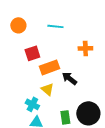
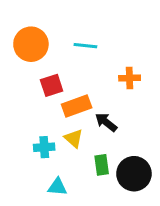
orange circle: (18, 25) -> (31, 44), size x1.5
cyan cross: (32, 104) -> (44, 147), moved, turned -32
green rectangle: (65, 117) -> (102, 165), moved

